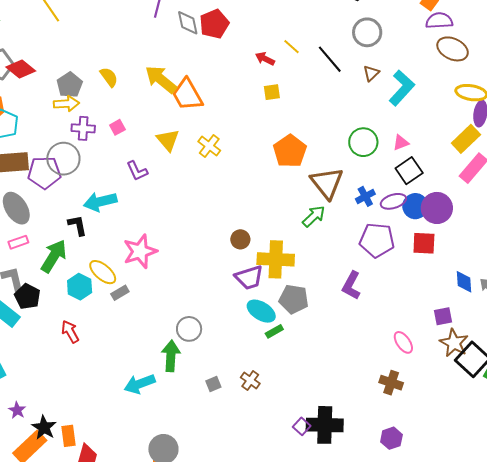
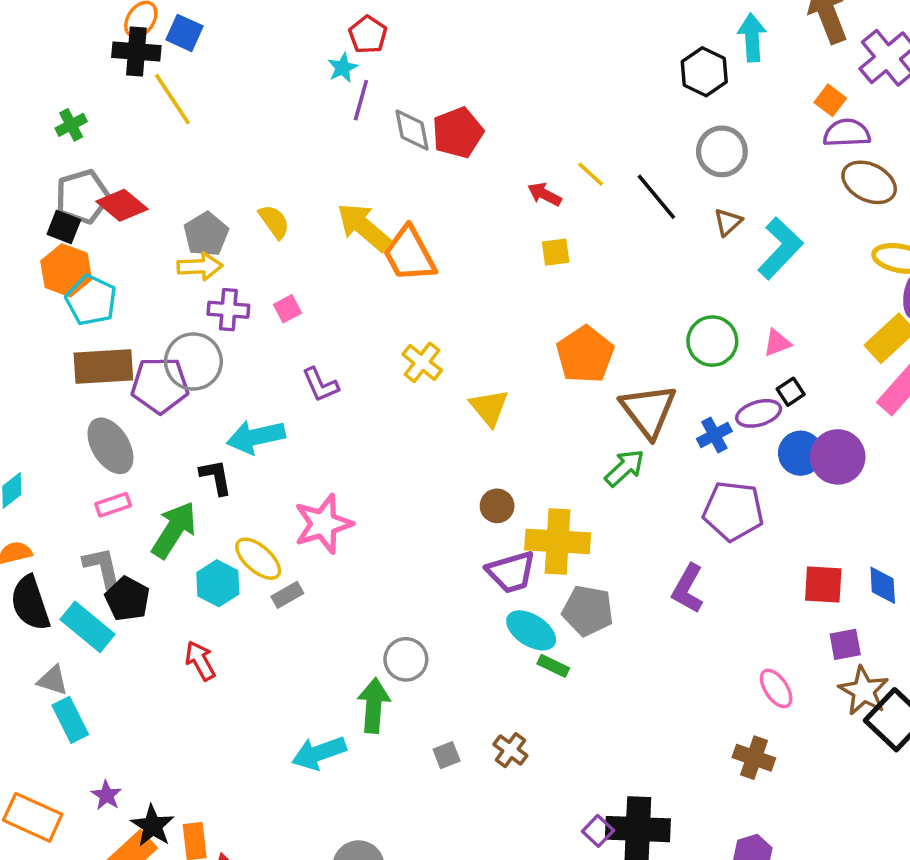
yellow triangle: (168, 140) -> (489, 407), moved
yellow cross: (209, 146) -> (422, 362), moved
black square: (409, 171) -> (791, 392), size x0.6
purple ellipse: (393, 201) -> (759, 413), moved
red square: (424, 243) -> (823, 584), moved
green rectangle: (274, 331) -> (553, 666), turned 54

